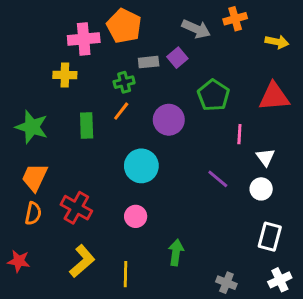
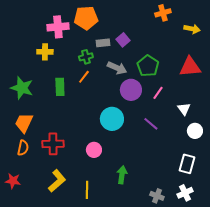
orange pentagon: (124, 26) -> (86, 18), turned -30
gray arrow: (196, 29) -> (117, 68), moved
purple circle: (169, 120) -> (131, 90), moved
pink line: (239, 134) -> (158, 93), moved, turned 32
cyan circle: (141, 166) -> (112, 119), moved
white circle: (261, 189) -> (195, 131), moved
red cross: (76, 208) -> (53, 144), turned -30
white cross: (280, 280) -> (185, 193), moved

